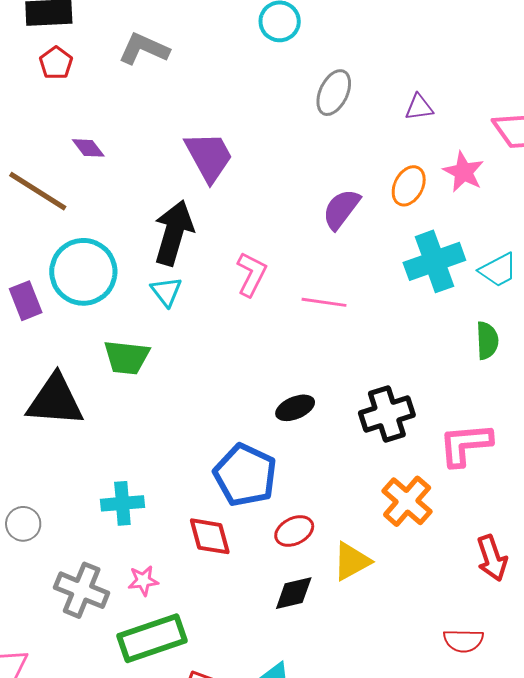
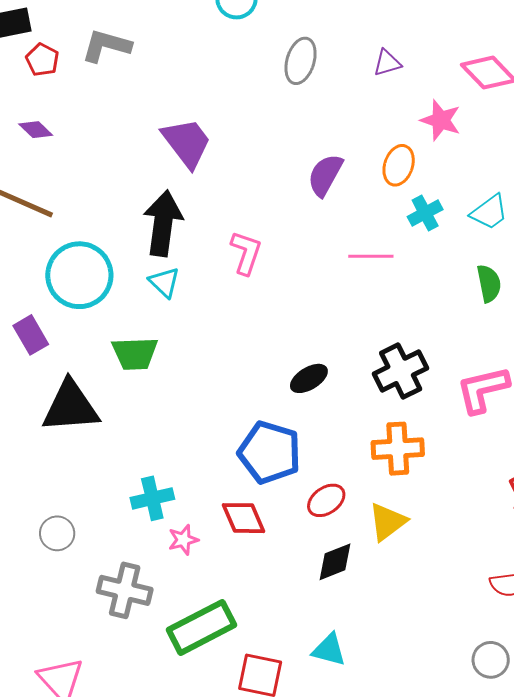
red pentagon: (56, 63) -> (42, 60), moved
purple diamond: (88, 148) -> (36, 130), moved
orange ellipse: (409, 186) -> (399, 165), moved
cyan cross: (434, 261) -> (425, 213), size x0.6
purple rectangle: (26, 301) -> (31, 335), moved
pink line: (324, 302) -> (371, 256), moved
orange cross: (407, 501) -> (398, 449), moved, turned -36
pink star: (143, 581) -> (183, 540), moved

